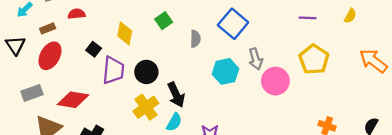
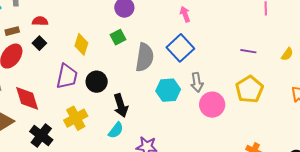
gray semicircle: (195, 39) -> (145, 57), size x1.8
black square: (94, 49) -> (39, 43), moved
red diamond: (73, 100) -> (27, 98), turned 56
yellow cross: (146, 107) -> (76, 118), moved

